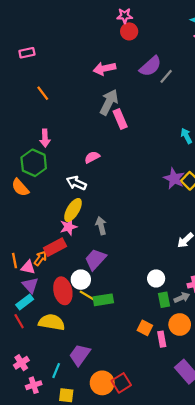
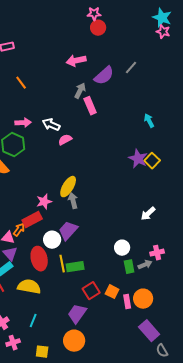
purple semicircle: (150, 66) -> (104, 76), moved
gray arrow: (109, 102) -> (80, 91), size x0.7
pink arrow: (45, 138) -> (23, 123), turned -91
white arrow: (76, 183) -> (51, 125), moved
yellow ellipse: (73, 210) -> (68, 187), moved
white circle: (81, 280) -> (52, 240), moved
yellow line: (89, 296) -> (62, 264), turned 48
orange circle: (180, 325) -> (143, 299), moved
purple trapezoid: (80, 355) -> (77, 314), moved
cyan line: (56, 371) -> (33, 321), moved
red square: (121, 383) -> (91, 291), moved

